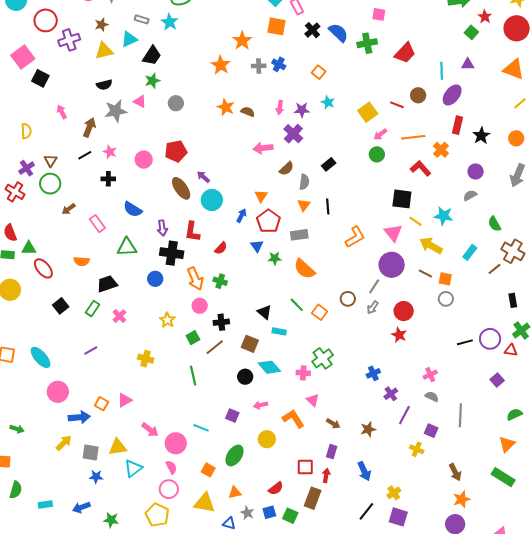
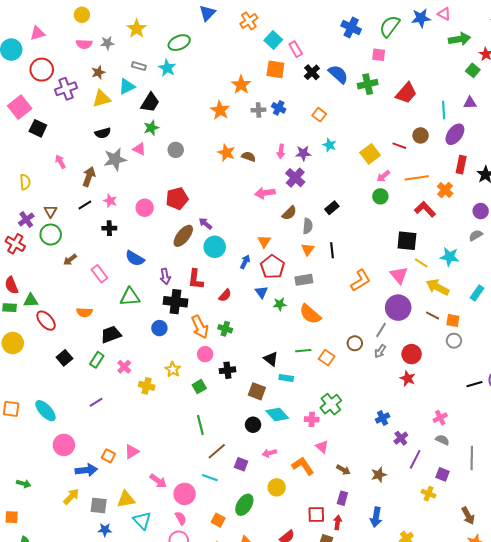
brown ellipse: (181, 188) -> (183, 236), turned 75
green line: (297, 305) -> (303, 351), turned -49
brown line: (215, 347) -> (217, 451), moved
yellow cross: (146, 359) -> (147, 386), moved
cyan triangle: (133, 468) -> (142, 520), turned -36
blue arrow: (364, 471) -> (376, 517), turned 36

